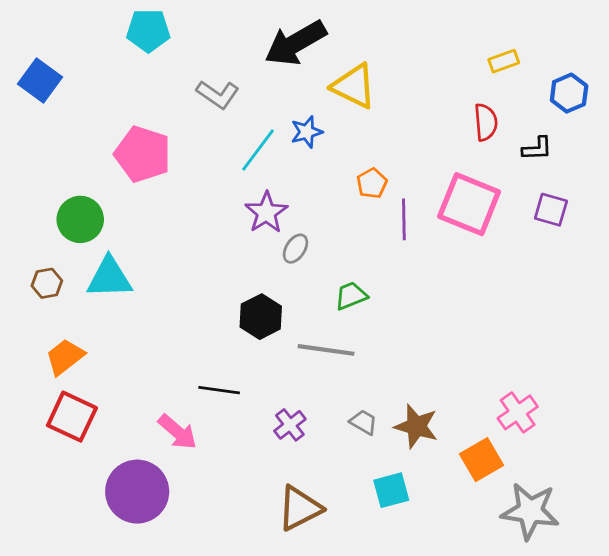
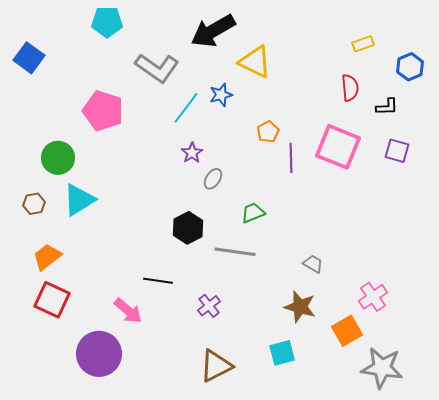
gray L-shape: (218, 94) -> (157, 68), size x1.4
purple star: (266, 212) -> (192, 153), size x0.7
cyan triangle: (109, 278) -> (79, 200), turned -30
gray trapezoid: (364, 422) -> (313, 264), moved

